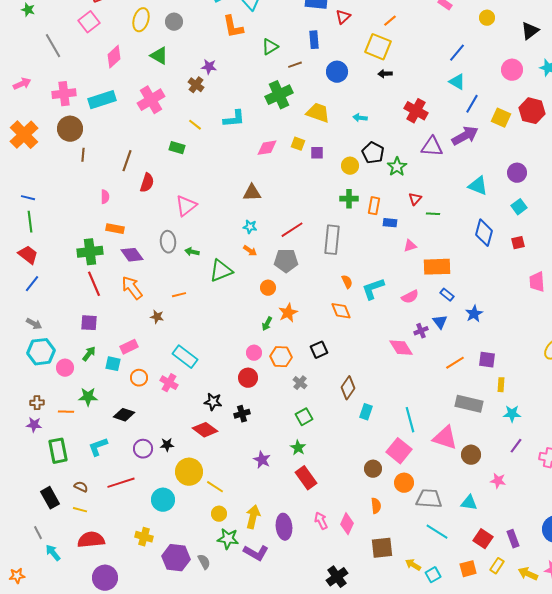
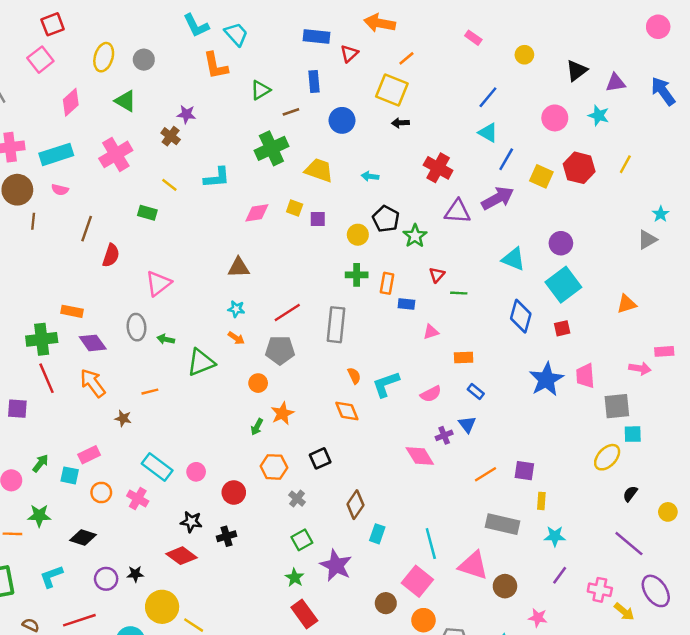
pink semicircle: (105, 197) -> (60, 190), moved, turned 104
cyan square: (519, 207) -> (563, 285), size x1.8
orange rectangle: (437, 267) -> (464, 358), size x0.6
blue star: (474, 314) -> (546, 379), moved, size x1.6
purple square: (89, 323) -> (17, 409), moved
pink circle: (254, 353) -> (196, 472), moved
purple star: (262, 460) -> (336, 565), moved, size x1.5

